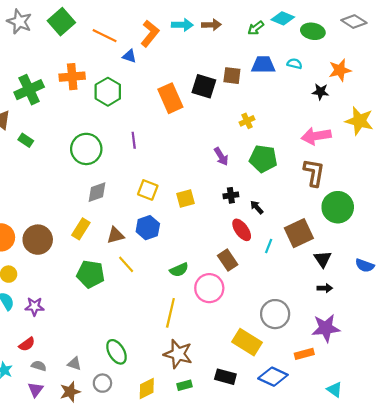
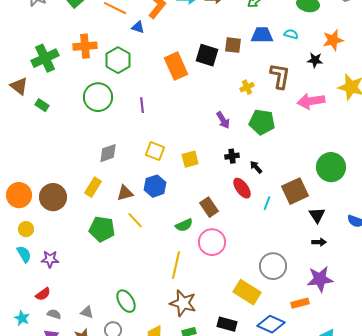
green circle: (86, 149) -> (98, 97), moved
brown L-shape: (314, 173) -> (280, 76), moved
brown rectangle: (228, 260) -> (209, 207), moved

